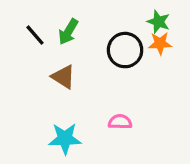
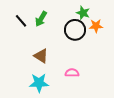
green star: (158, 22) -> (83, 13), moved
brown triangle: (63, 77) -> (41, 56), moved

